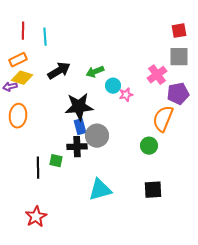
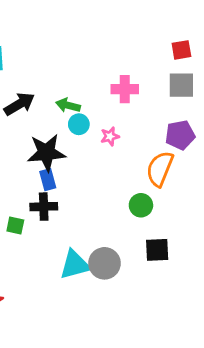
green arrow: (95, 72) -> (68, 105), turned 36
pink cross: (157, 75) -> (125, 89), moved, turned 36
cyan circle: (113, 86) -> (79, 124), moved
gray circle: (97, 136) -> (104, 263), moved
black square: (153, 190) -> (157, 250), moved

